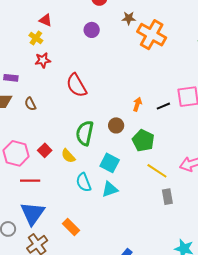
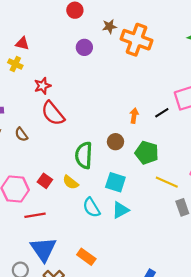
purple circle: (92, 30) -> (84, 47), moved
red star: (43, 60) -> (43, 86), moved
red semicircle: (76, 85) -> (53, 113), moved

